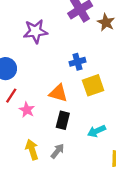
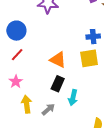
blue cross: (77, 62) -> (93, 37), moved
pink star: (27, 110) -> (16, 82), moved
cyan arrow: (97, 131) -> (73, 98), moved, turned -63

